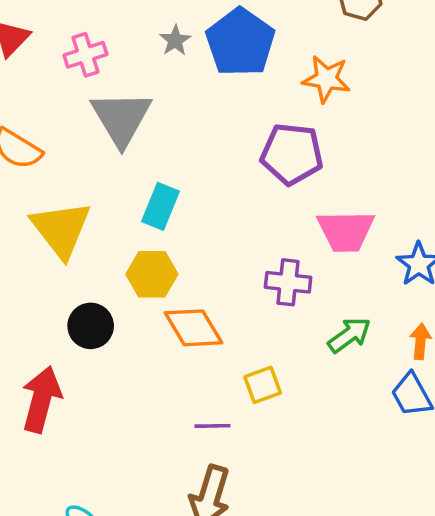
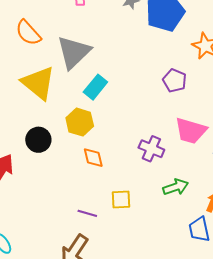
gray triangle: (121, 118) -> (74, 52), moved
purple pentagon: (292, 154) -> (174, 81), size x0.7
yellow triangle: (61, 229) -> (38, 83), turned -30
orange diamond: (194, 328) -> (93, 158), size x0.7

